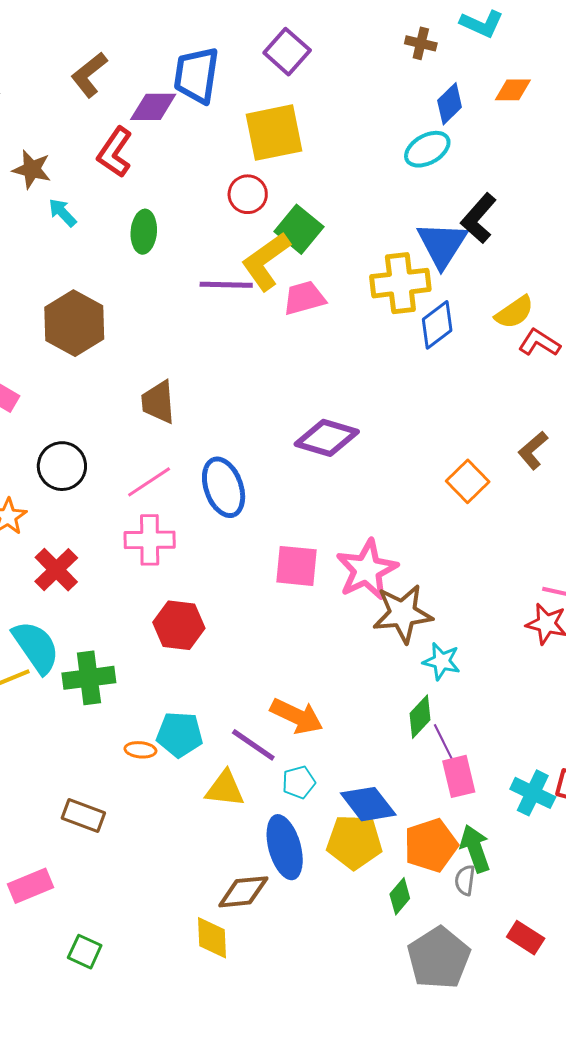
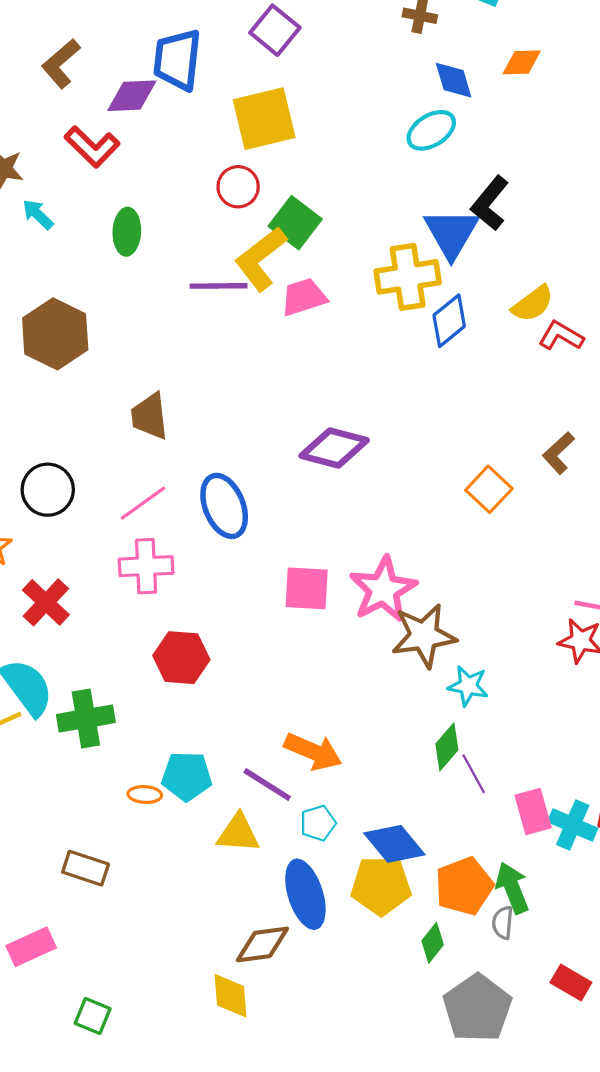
blue diamond: (450, 104) -> (454, 80), turned -60
red L-shape: (115, 152) -> (92, 147), turned -78
pink rectangle: (459, 776) -> (533, 811), moved

